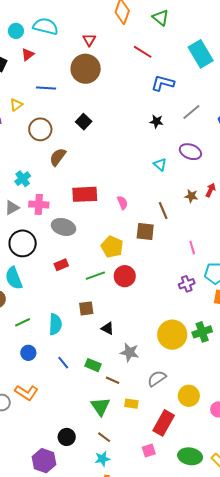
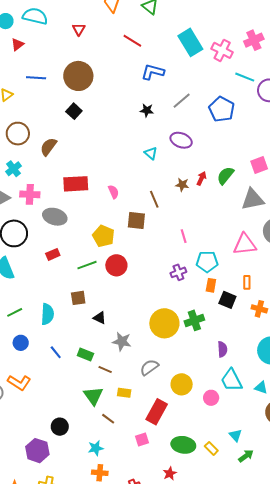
brown circle: (86, 69) -> (78, 76), moved
brown circle: (40, 129) -> (18, 134), moved
brown line: (104, 437) -> (108, 419), moved

